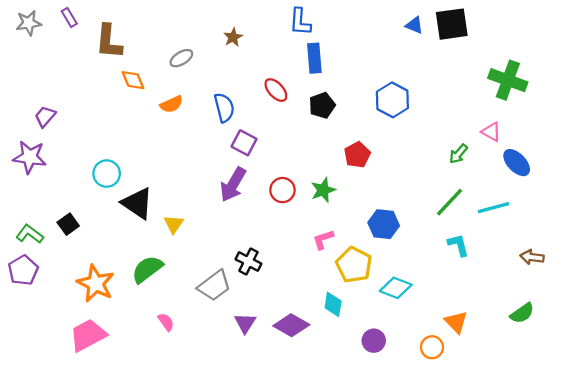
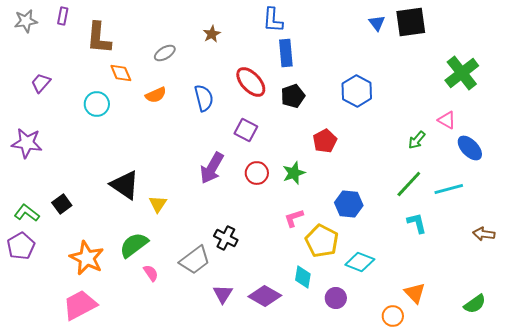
purple rectangle: (69, 17) -> (63, 16), turned 42
blue triangle: (414, 25) -> (377, 23), turned 30
green cross: (508, 80) -> (462, 73), turned 32
red ellipse: (276, 90) -> (251, 82), size x1.4
purple trapezoid: (45, 116) -> (41, 83), moved
purple square: (244, 143) -> (246, 130), moved
cyan circle: (107, 174) -> (97, 104), moved
green semicircle: (522, 313) -> (475, 304), moved
pink semicircle: (166, 322) -> (151, 273), moved
purple circle: (374, 341) -> (336, 298), moved

